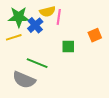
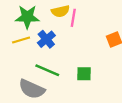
blue cross: (35, 25) -> (46, 39), moved
green square: (68, 46) -> (84, 74), moved

